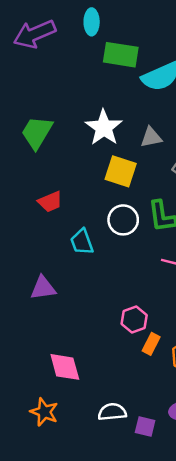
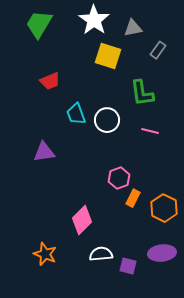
white circle: (123, 220) -> (107, 120), moved
pink diamond: (65, 367) -> (82, 220), moved, turned 60

